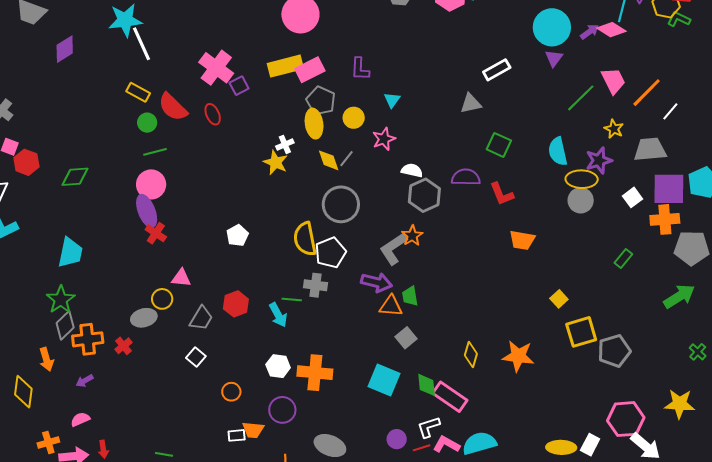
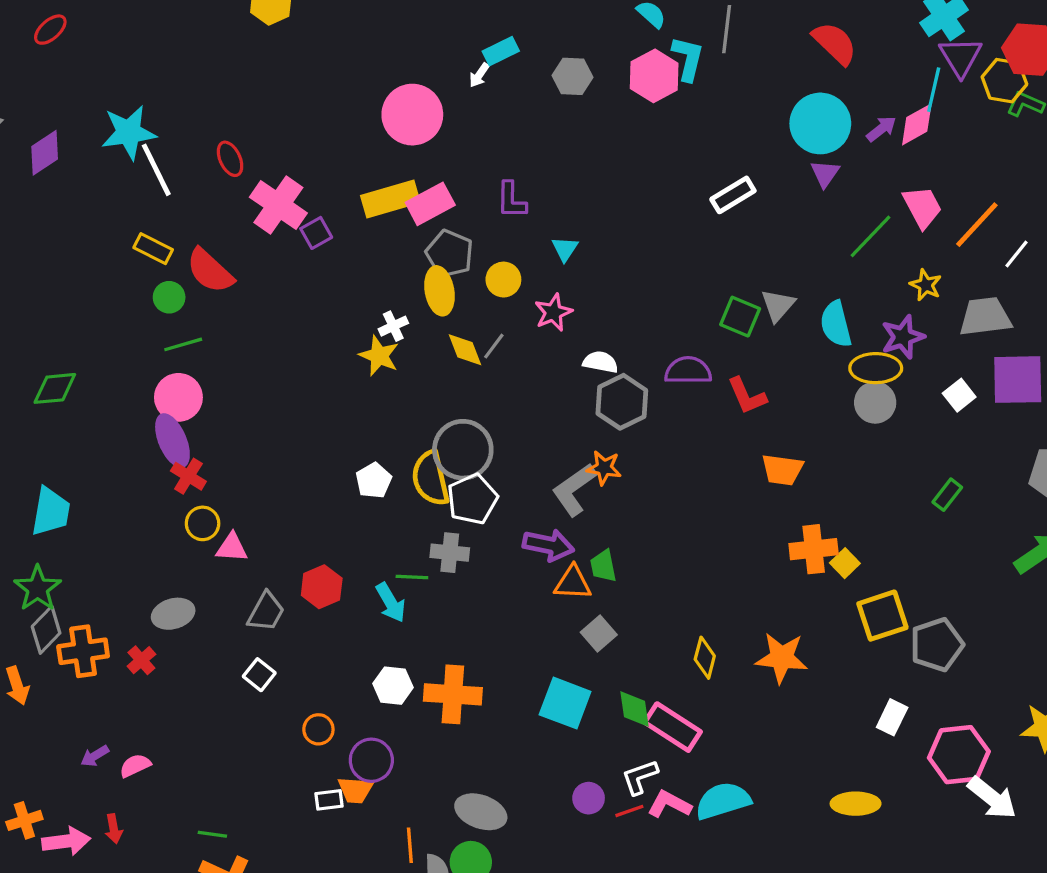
pink diamond: (611, 30) -> (917, 124), turned -60
purple diamond: (65, 49) -> (45, 153), moved
gray triangle: (471, 103) -> (778, 305), moved, turned -35
red ellipse: (213, 114) -> (230, 159), moved
gray circle: (341, 204) -> (463, 450), moved
orange cross: (665, 219) -> (814, 549), moved
white pentagon: (237, 235) -> (374, 481), moved
orange star: (412, 236) -> (604, 468), turned -30
yellow circle: (162, 299) -> (203, 523), moved
purple arrow: (85, 381) -> (95, 756), moved
purple circle: (282, 410) -> (371, 760), moved
pink semicircle: (80, 419) -> (135, 766), moved
white rectangle: (590, 445) -> (892, 717), moved

